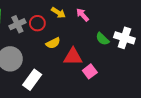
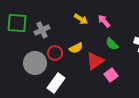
red circle: (37, 23) -> (55, 53), moved
green semicircle: (102, 39) -> (112, 44), moved
red triangle: (73, 57) -> (95, 61), turned -36

